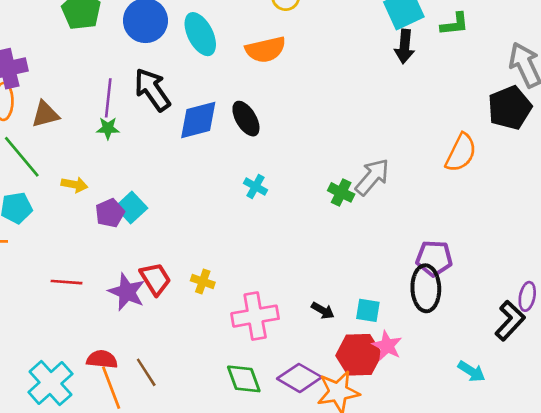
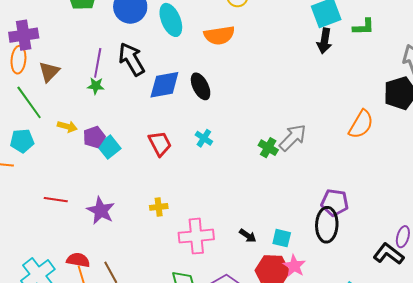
brown triangle: (45, 114) -> (49, 72), turned -35
purple pentagon: (110, 213) -> (94, 137), moved
red trapezoid: (155, 279) -> (160, 144), moved
yellow cross: (203, 282) -> (159, 207), turned -30
black L-shape: (510, 321) -> (389, 254), turned -100

